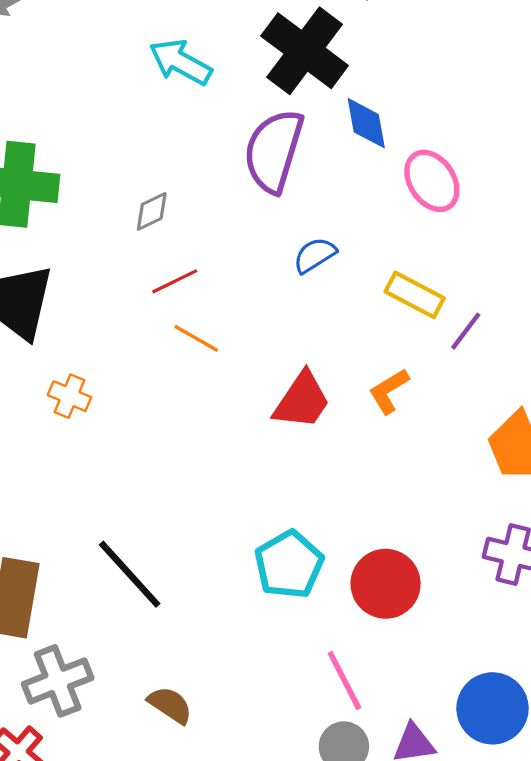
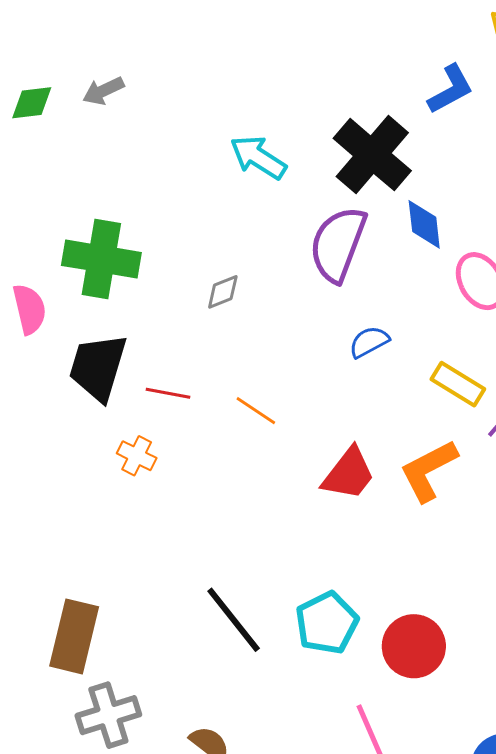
red line: (175, 281) -> (168, 393), moved, turned 33
orange L-shape: (389, 391) -> (429, 470), size x1.5
black line: (130, 574) -> (234, 620), moved

